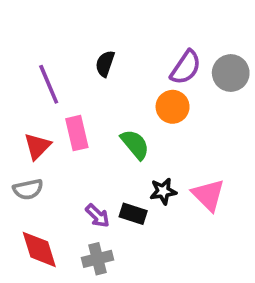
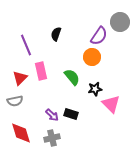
gray circle: (231, 73) -> (120, 22), moved
black star: (163, 191) -> (95, 89), moved

